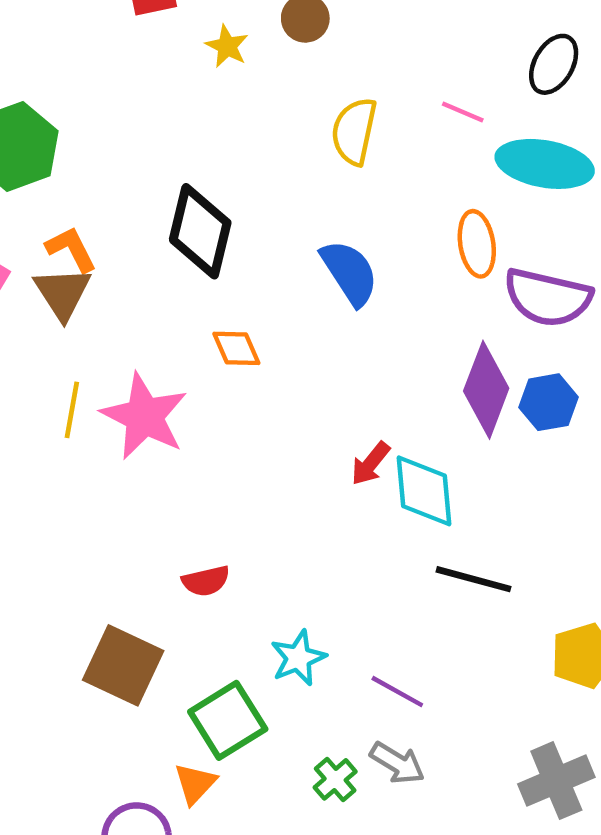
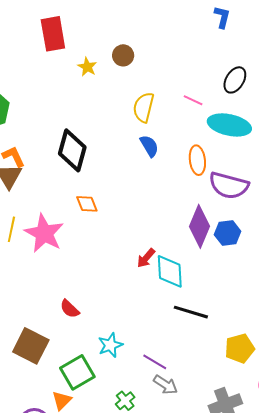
blue semicircle: (350, 273) -> (149, 146), moved, size x0.7
red semicircle: (206, 581) -> (70, 309), turned 55
gray arrow: (397, 763) -> (166, 385), moved

